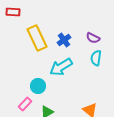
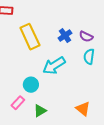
blue cross: (64, 40) -> (65, 36), moved

